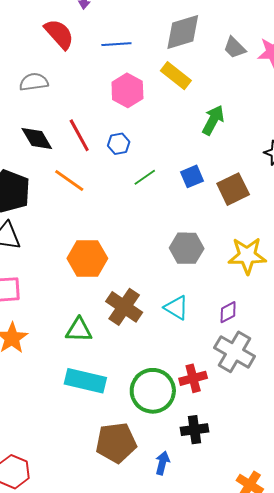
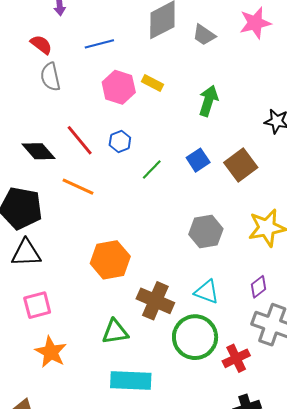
red semicircle: (59, 34) -> (41, 45), size x0.7
gray trapezoid: (235, 48) -> (204, 35), moved
yellow rectangle: (176, 76) -> (152, 83), moved, size x0.7
gray semicircle: (34, 82) -> (50, 77), moved, turned -84
green circle: (153, 391) -> (195, 337), moved

